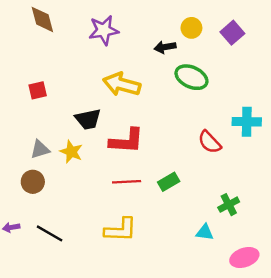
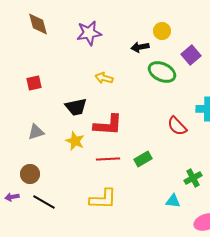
purple square: (232, 33) -> (191, 55), moved
yellow arrow: (122, 84) -> (104, 78), size x0.6
yellow star: (71, 152) -> (75, 141), moved
brown circle: (33, 182) -> (30, 174), moved

